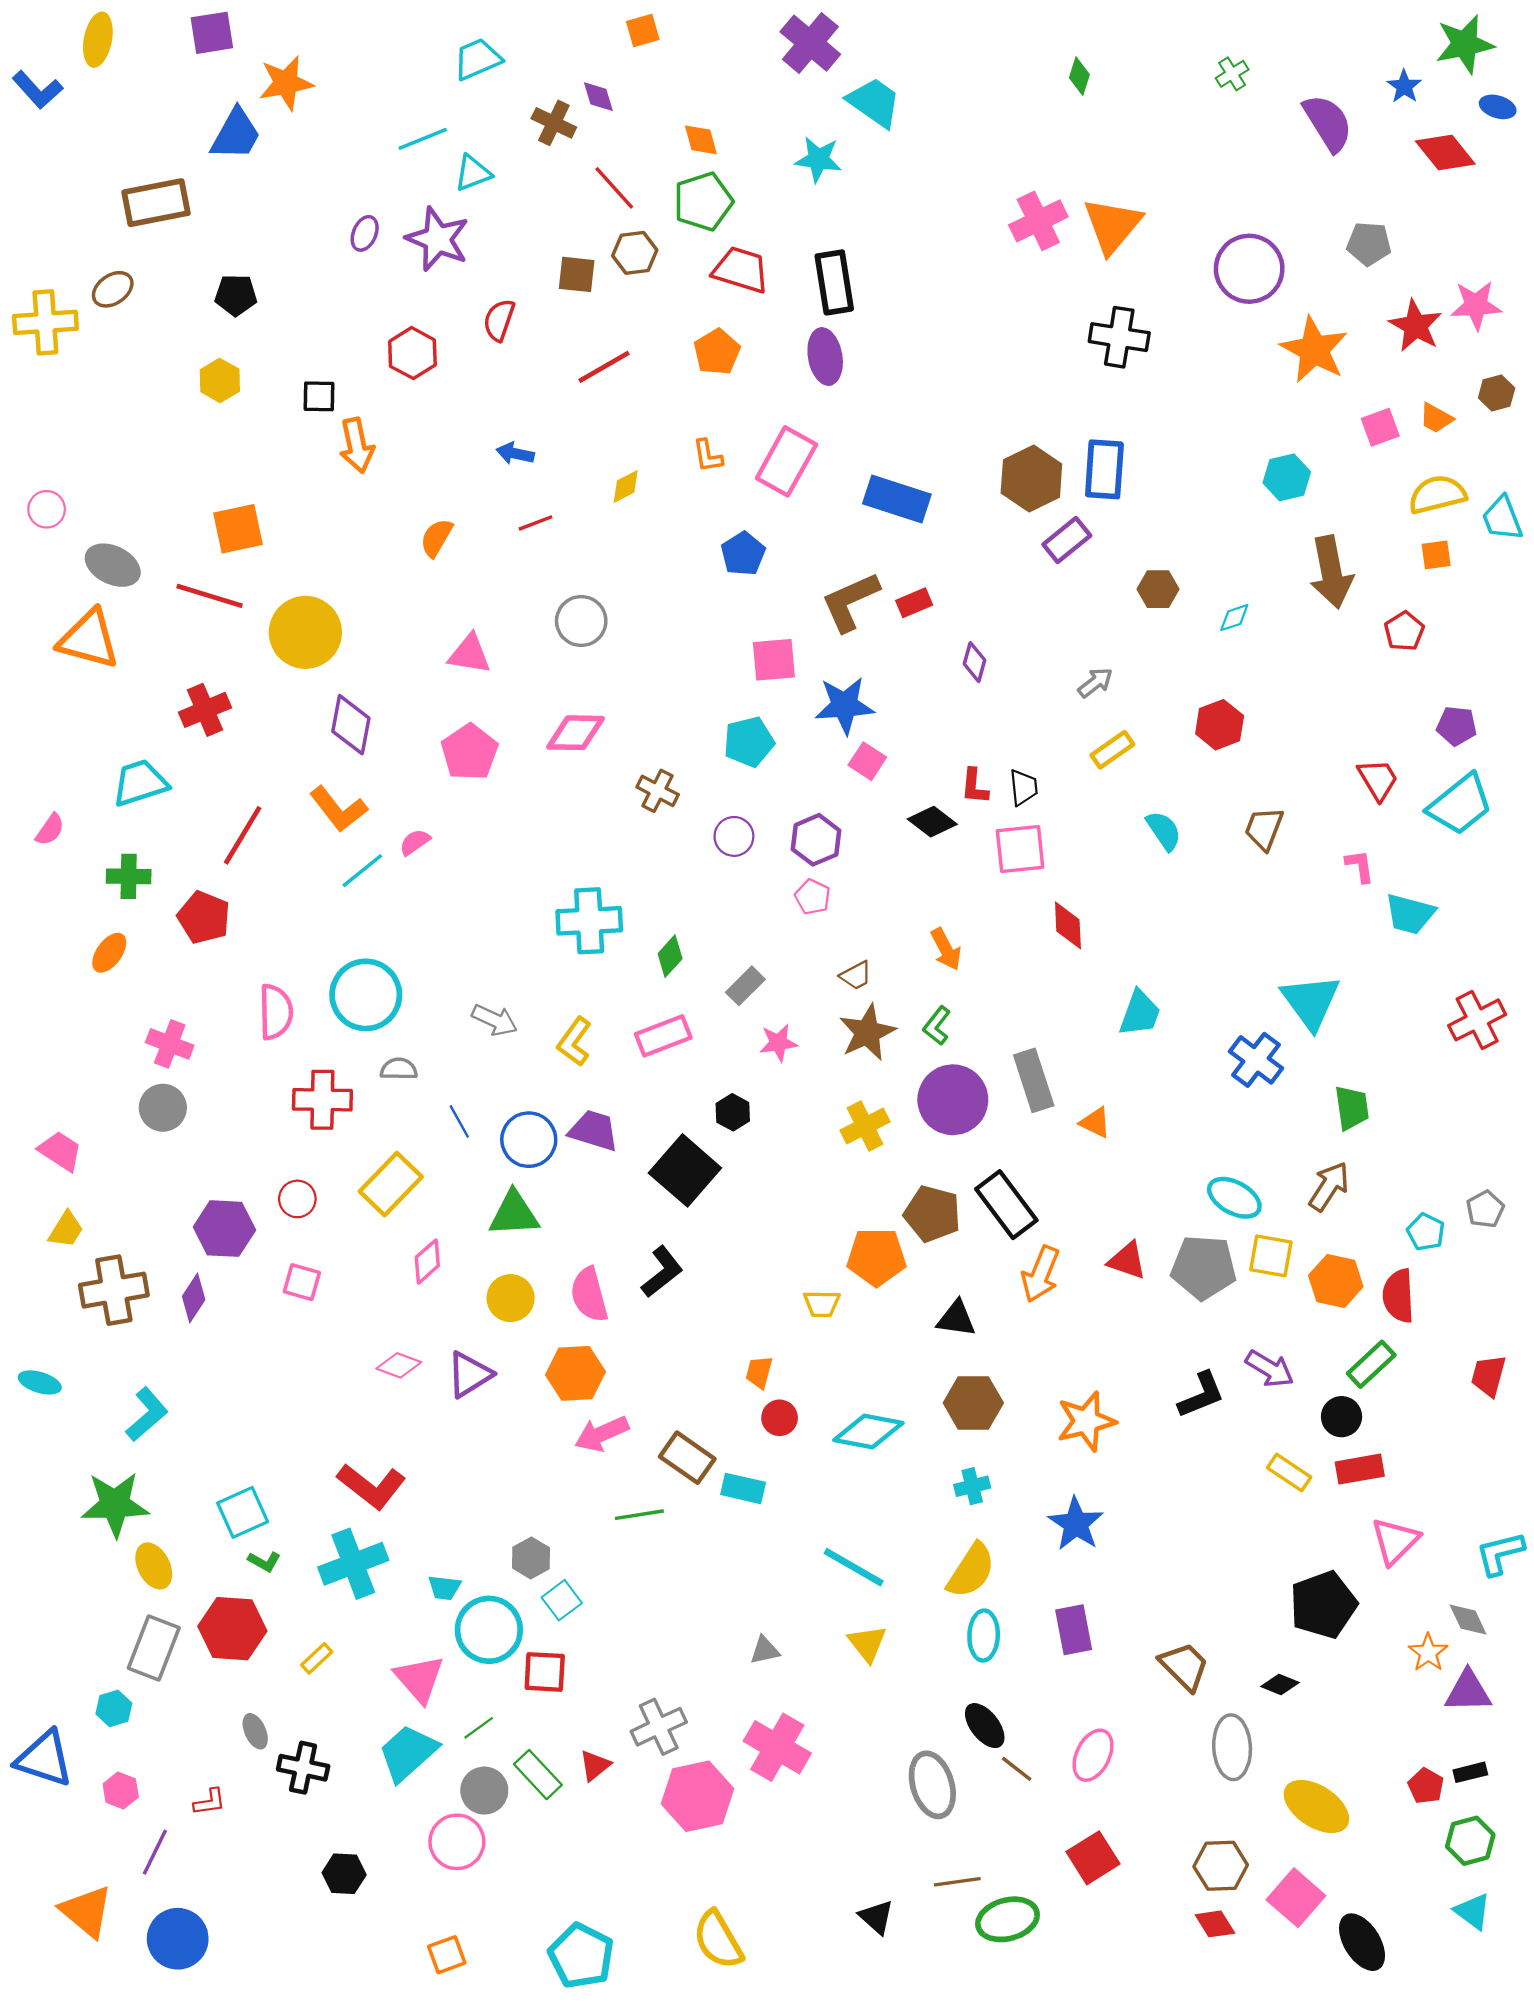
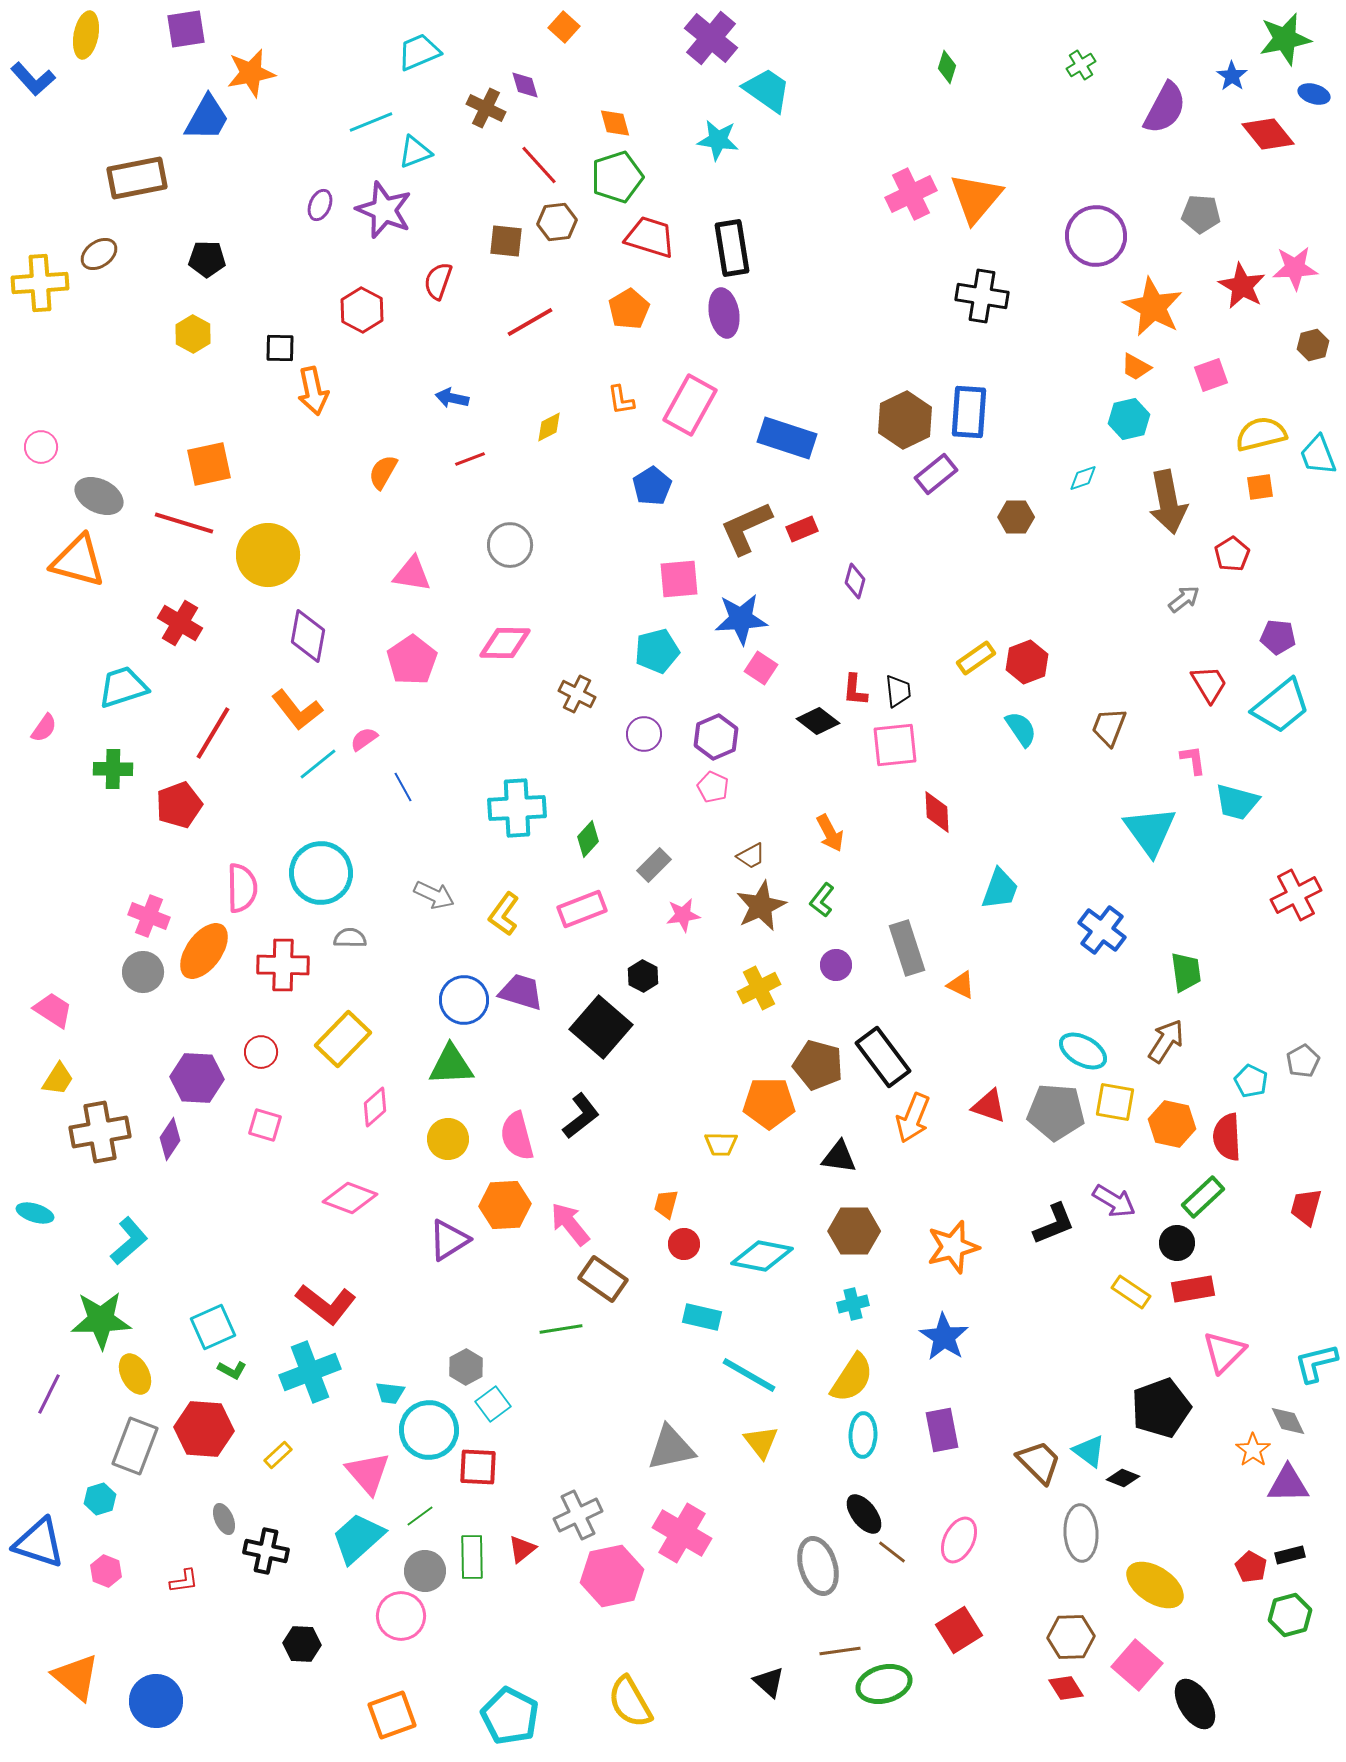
orange square: (643, 31) -> (564, 27), turned -32
purple semicircle: (1328, 123) -> (1165, 108), turned 60
orange trapezoid: (1436, 418) -> (1136, 367), moved
cyan diamond: (1234, 618) -> (1083, 478), moved
gray arrow: (1095, 683) -> (1184, 599), moved
red cross: (205, 710) -> (180, 623), turned -36
red hexagon: (1220, 725) -> (1027, 662), moved
red pentagon: (204, 917) -> (179, 805), turned 30
orange ellipse: (109, 953) -> (204, 951), moved, size x1.6
cyan triangle: (1311, 1002) -> (1150, 831), moved
purple circle: (953, 1100) -> (836, 965), size x0.5
blue line: (459, 1121) -> (403, 787), moved
pink diamond: (399, 1365) -> (350, 1198), size x1.4
purple triangle: (469, 1374) -> (449, 1240), moved
pink arrow: (602, 1434) -> (570, 1224), moved, turned 75
cyan rectangle: (743, 1488) -> (702, 1317), moved
gray triangle: (765, 1650) -> (671, 1448), size x1.8
green rectangle: (538, 1775) -> (472, 1557), turned 42
purple line: (155, 1852) -> (49, 1394), moved
cyan triangle: (1473, 1911) -> (1089, 1451), moved
orange square: (447, 1955) -> (392, 1715), size x1.4

